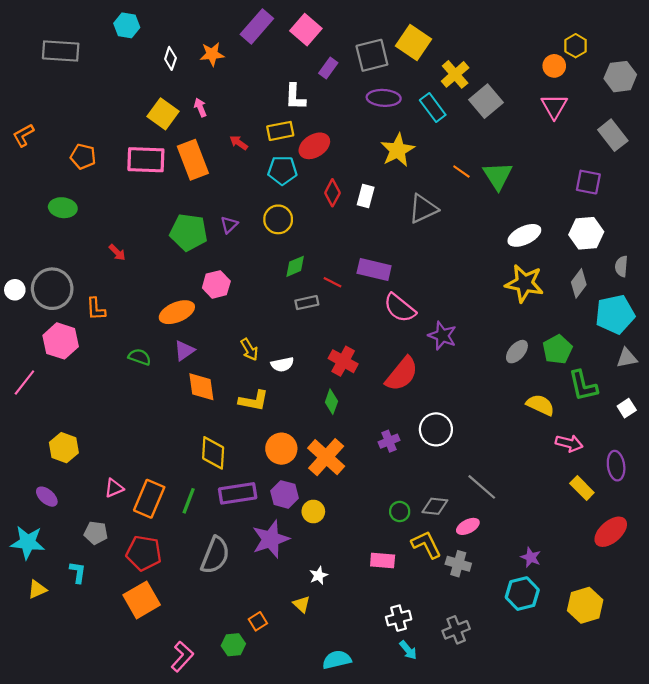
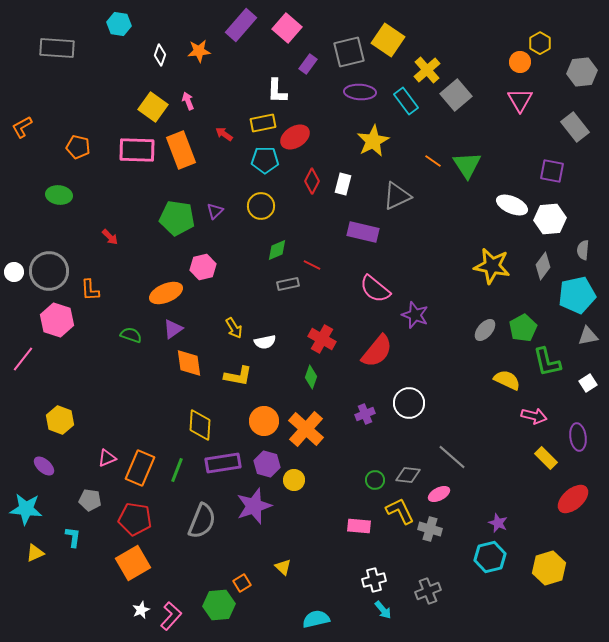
white ellipse: (524, 235) -> (512, 205), moved, turned 48
purple rectangle: (374, 270) -> (363, 232), moved
white star: (319, 575) -> (141, 610), moved
green hexagon: (233, 645) -> (219, 605), size x1.4

